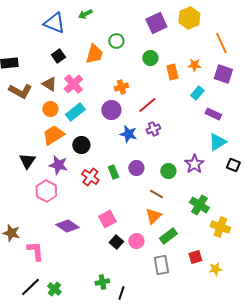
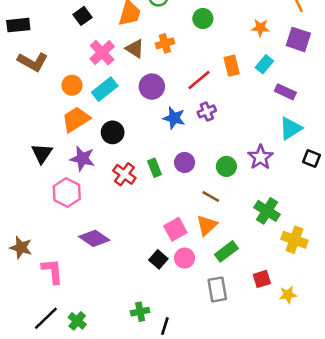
orange rectangle: (172, 72) -> (232, 66), moved
brown triangle: (49, 84) -> (135, 49), moved
orange cross: (121, 87) -> (165, 43), moved
pink square: (107, 219) -> (175, 229), moved

